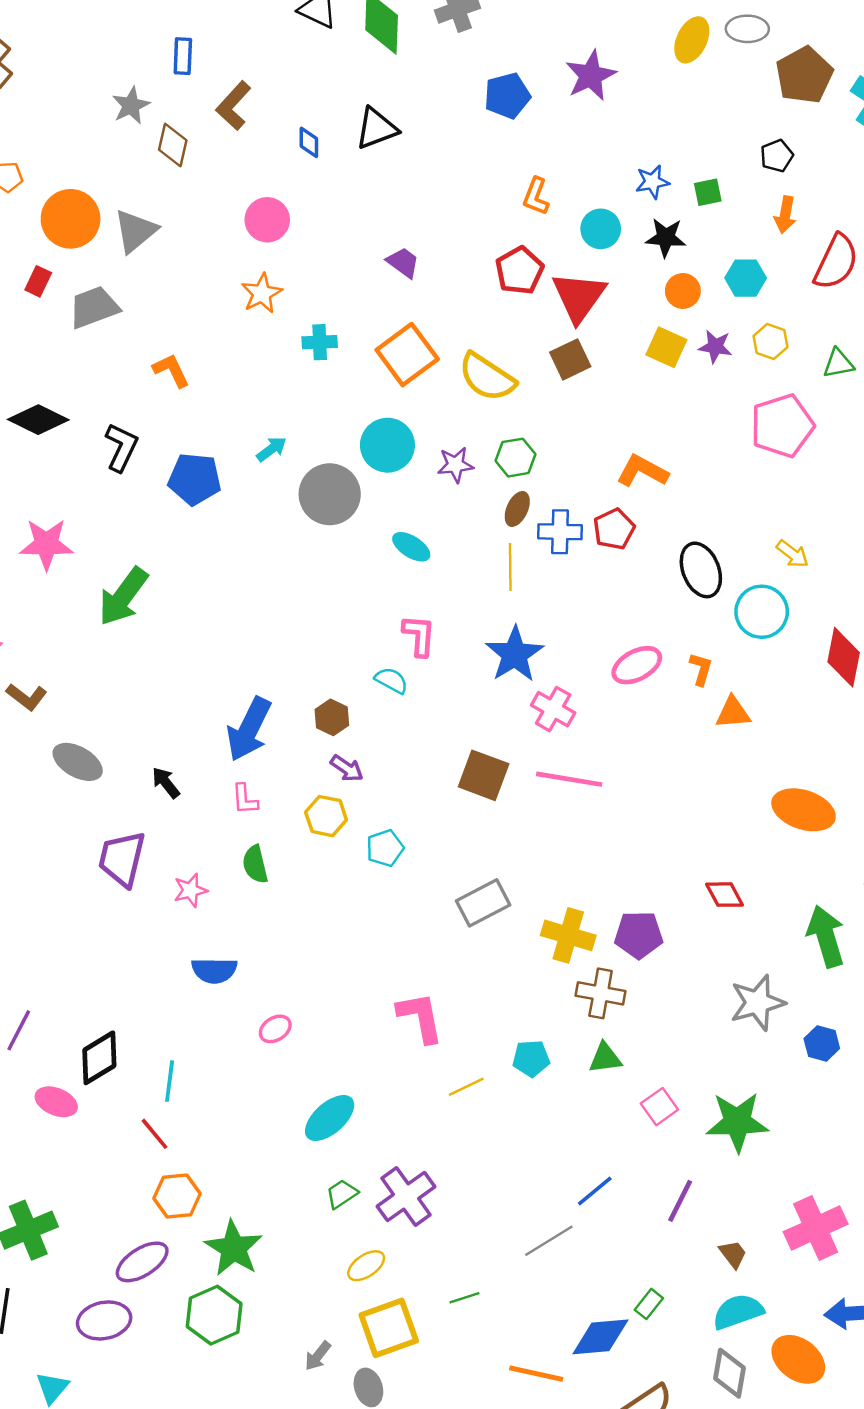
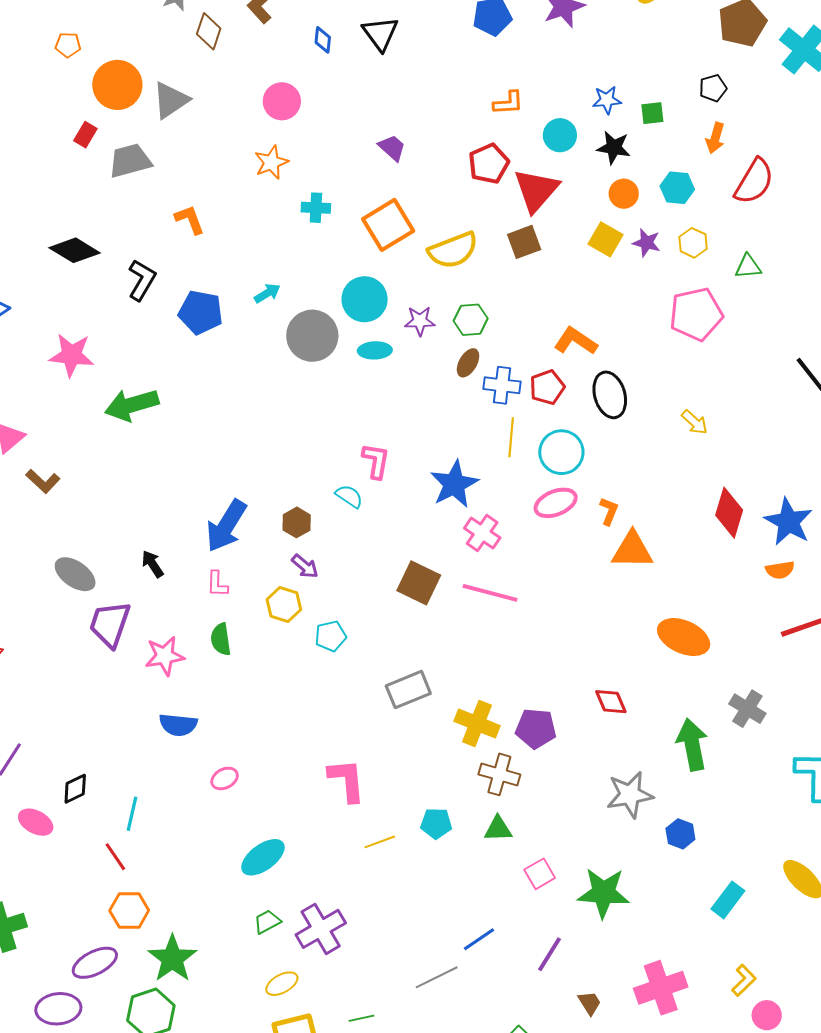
black triangle: (376, 128) -> (380, 34), turned -51
orange L-shape: (536, 196) -> (508, 103), turned -120
yellow semicircle: (487, 377) -> (453, 250), turned -60
cyan ellipse: (411, 547) -> (375, 350), moved, turned -40
yellow line: (510, 567) -> (511, 437), moved
black ellipse: (701, 570) -> (610, 395), moved
green arrow: (123, 596) -> (132, 405), turned 32
cyan circle: (762, 612) -> (561, 452), moved
orange triangle: (733, 713) -> (632, 550), size x1.4
gray ellipse: (78, 762) -> (75, 574), moved
pink star: (190, 890) -> (165, 656), size x1.4
black diamond: (99, 1058) -> (75, 789), size x0.7

